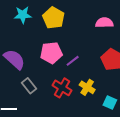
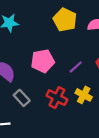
yellow pentagon: (54, 18) -> (65, 20), moved
purple line: (73, 61) -> (76, 67), moved

